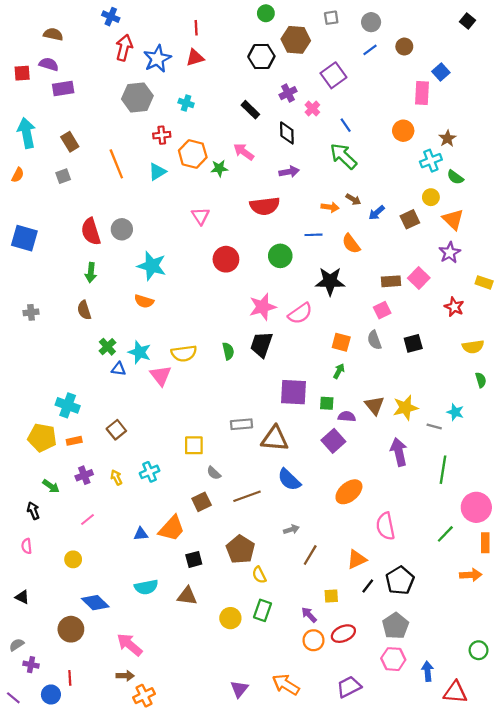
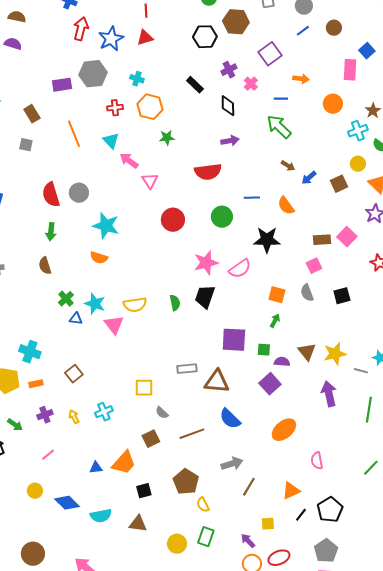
purple rectangle: (63, 89) -> (62, 85), moved
blue line: (346, 125) -> (281, 99), turned -56
pink arrow: (244, 152) -> (129, 161), moved
orange hexagon: (193, 154) -> (150, 107), moved
cyan triangle: (157, 172) -> (111, 141), turned -42
gray square: (63, 176) -> (26, 145), turned 32
orange arrow: (330, 207) -> (301, 79), moved
pink semicircle: (385, 526) -> (317, 461), size x0.7
gray arrow: (291, 529) -> (232, 464), size x1.5
blue diamond: (95, 603) -> (67, 503), moved

